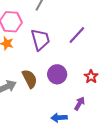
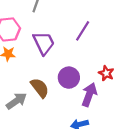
purple arrow: (79, 104) -> (89, 95), moved, size x1.5

